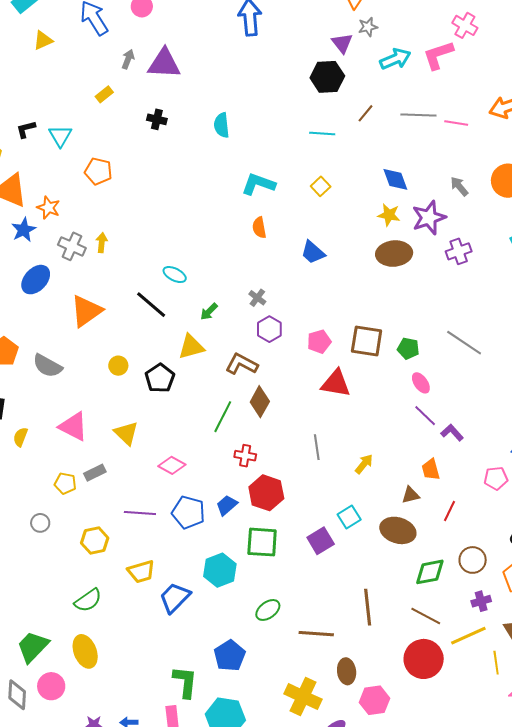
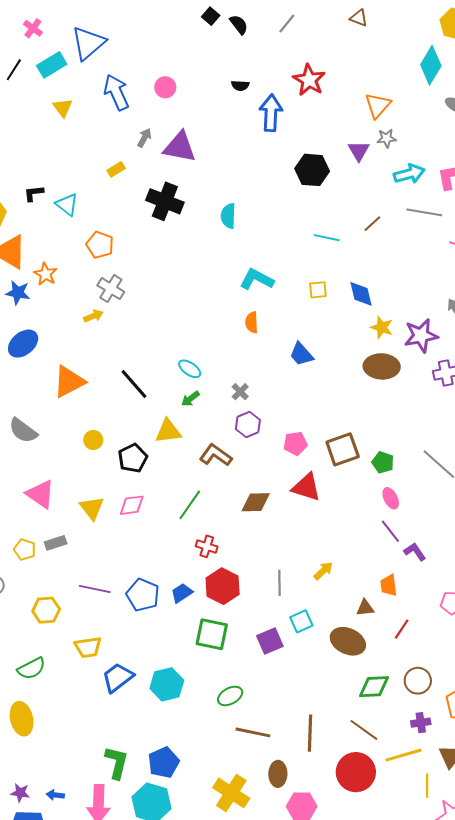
yellow triangle: (43, 40) -> (63, 108), turned -50
black hexagon: (327, 77) -> (312, 170), moved
gray line: (418, 115) -> (424, 212), moved
black cross: (157, 119) -> (165, 201), size x1.8
cyan triangle: (60, 136) -> (67, 205), turned -30
blue diamond: (395, 179) -> (361, 294), moved
yellow square: (321, 186) -> (318, 290), turned 30
blue star: (24, 230) -> (18, 293), turned 30
yellow arrow: (102, 243) -> (93, 316), turned 54
gray cross: (72, 246) -> (111, 289), moved
cyan ellipse: (175, 275) -> (190, 369), moved
brown square: (367, 341) -> (343, 449), turned -36
brown diamond: (260, 402) -> (256, 502), moved, turned 52
gray line: (317, 447) -> (280, 583), moved
pink diamond: (172, 465) -> (132, 505), moved, turned -44
cyan hexagon: (220, 570) -> (167, 684), moved
brown line: (368, 607) -> (310, 733), moved
green ellipse: (268, 610) -> (230, 696), moved
blue pentagon: (230, 656) -> (164, 762), moved

